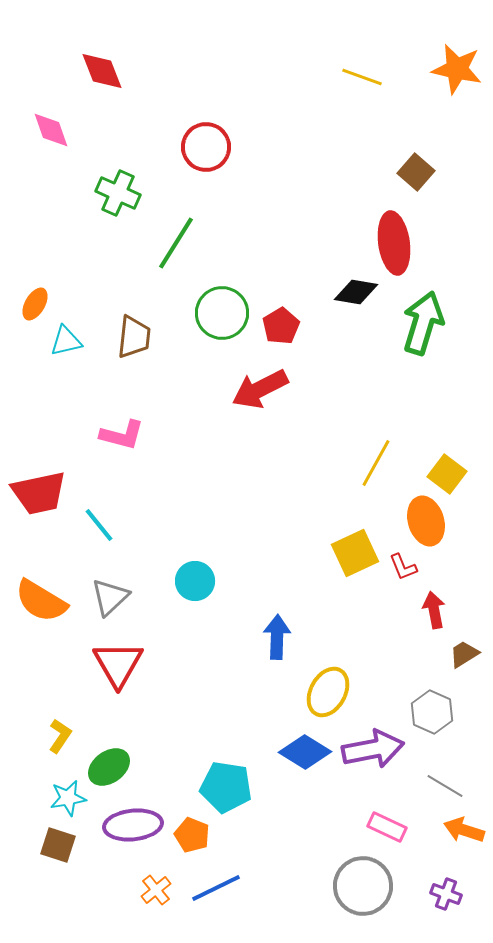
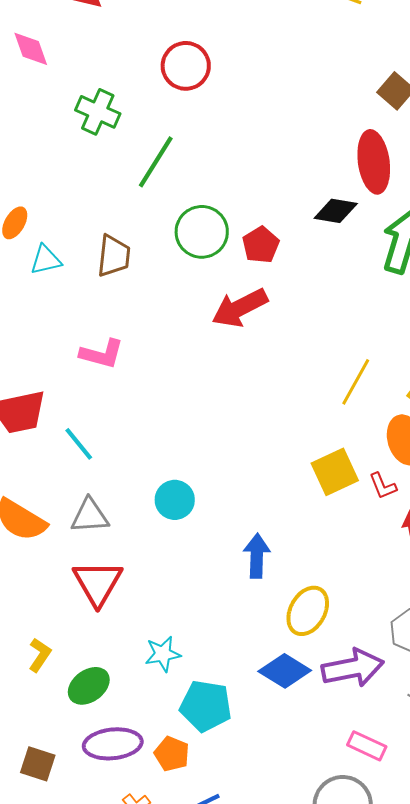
gray triangle: (110, 597) -> (90, 516), turned 39
cyan star: (68, 798) -> (163, 654), moved

